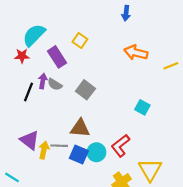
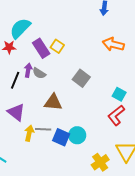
yellow square: (80, 41) -> (57, 46), moved
gray square: (85, 90) -> (81, 78), moved
brown triangle: (80, 128) -> (53, 102), moved
purple triangle: (30, 140) -> (16, 112), moved
red L-shape: (120, 146) -> (116, 115), moved

